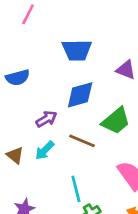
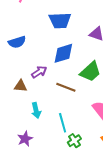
cyan arrow: (45, 150) -> (36, 110), moved, turned -56
brown triangle: (15, 155) -> (21, 86), moved, turned -32

